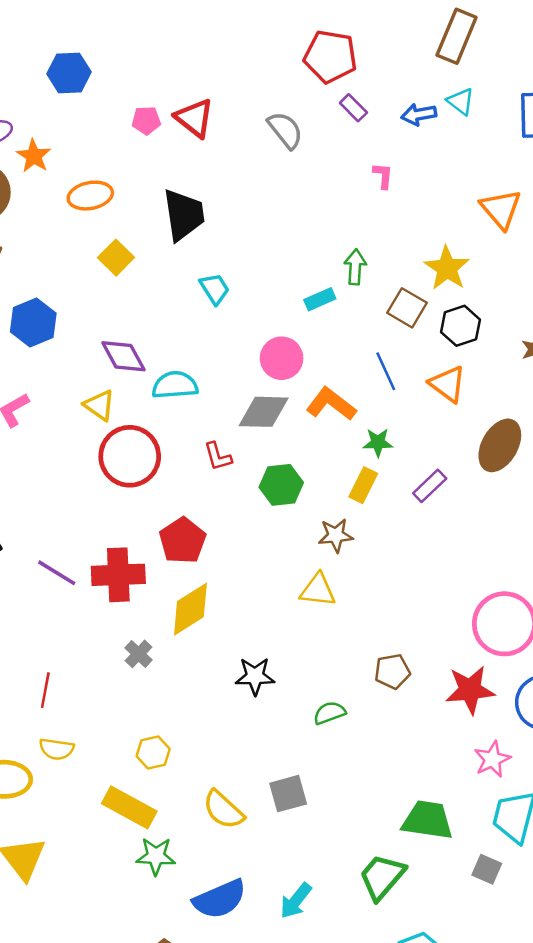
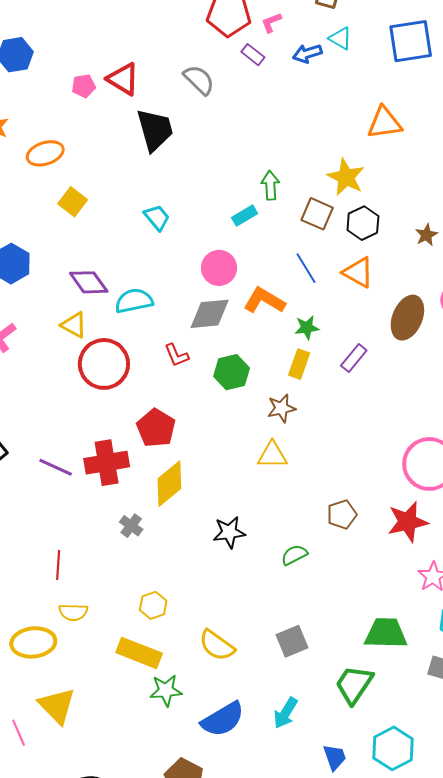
pink L-shape: (383, 176) -> (271, 22), moved, turned -110
orange triangle: (501, 209) -> (384, 123), turned -51
black trapezoid: (184, 215) -> (155, 130), moved
gray square: (288, 794) -> (292, 641), moved

